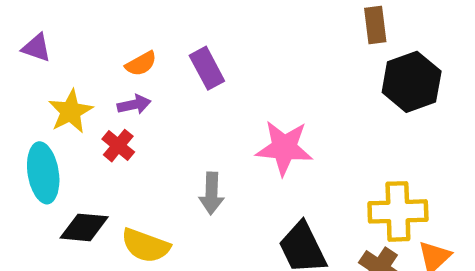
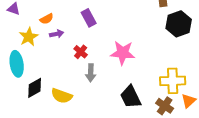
orange semicircle: (141, 64) -> (47, 19), moved
red cross: (118, 146) -> (81, 52), moved
black diamond: (84, 227) -> (35, 88), turned -35

